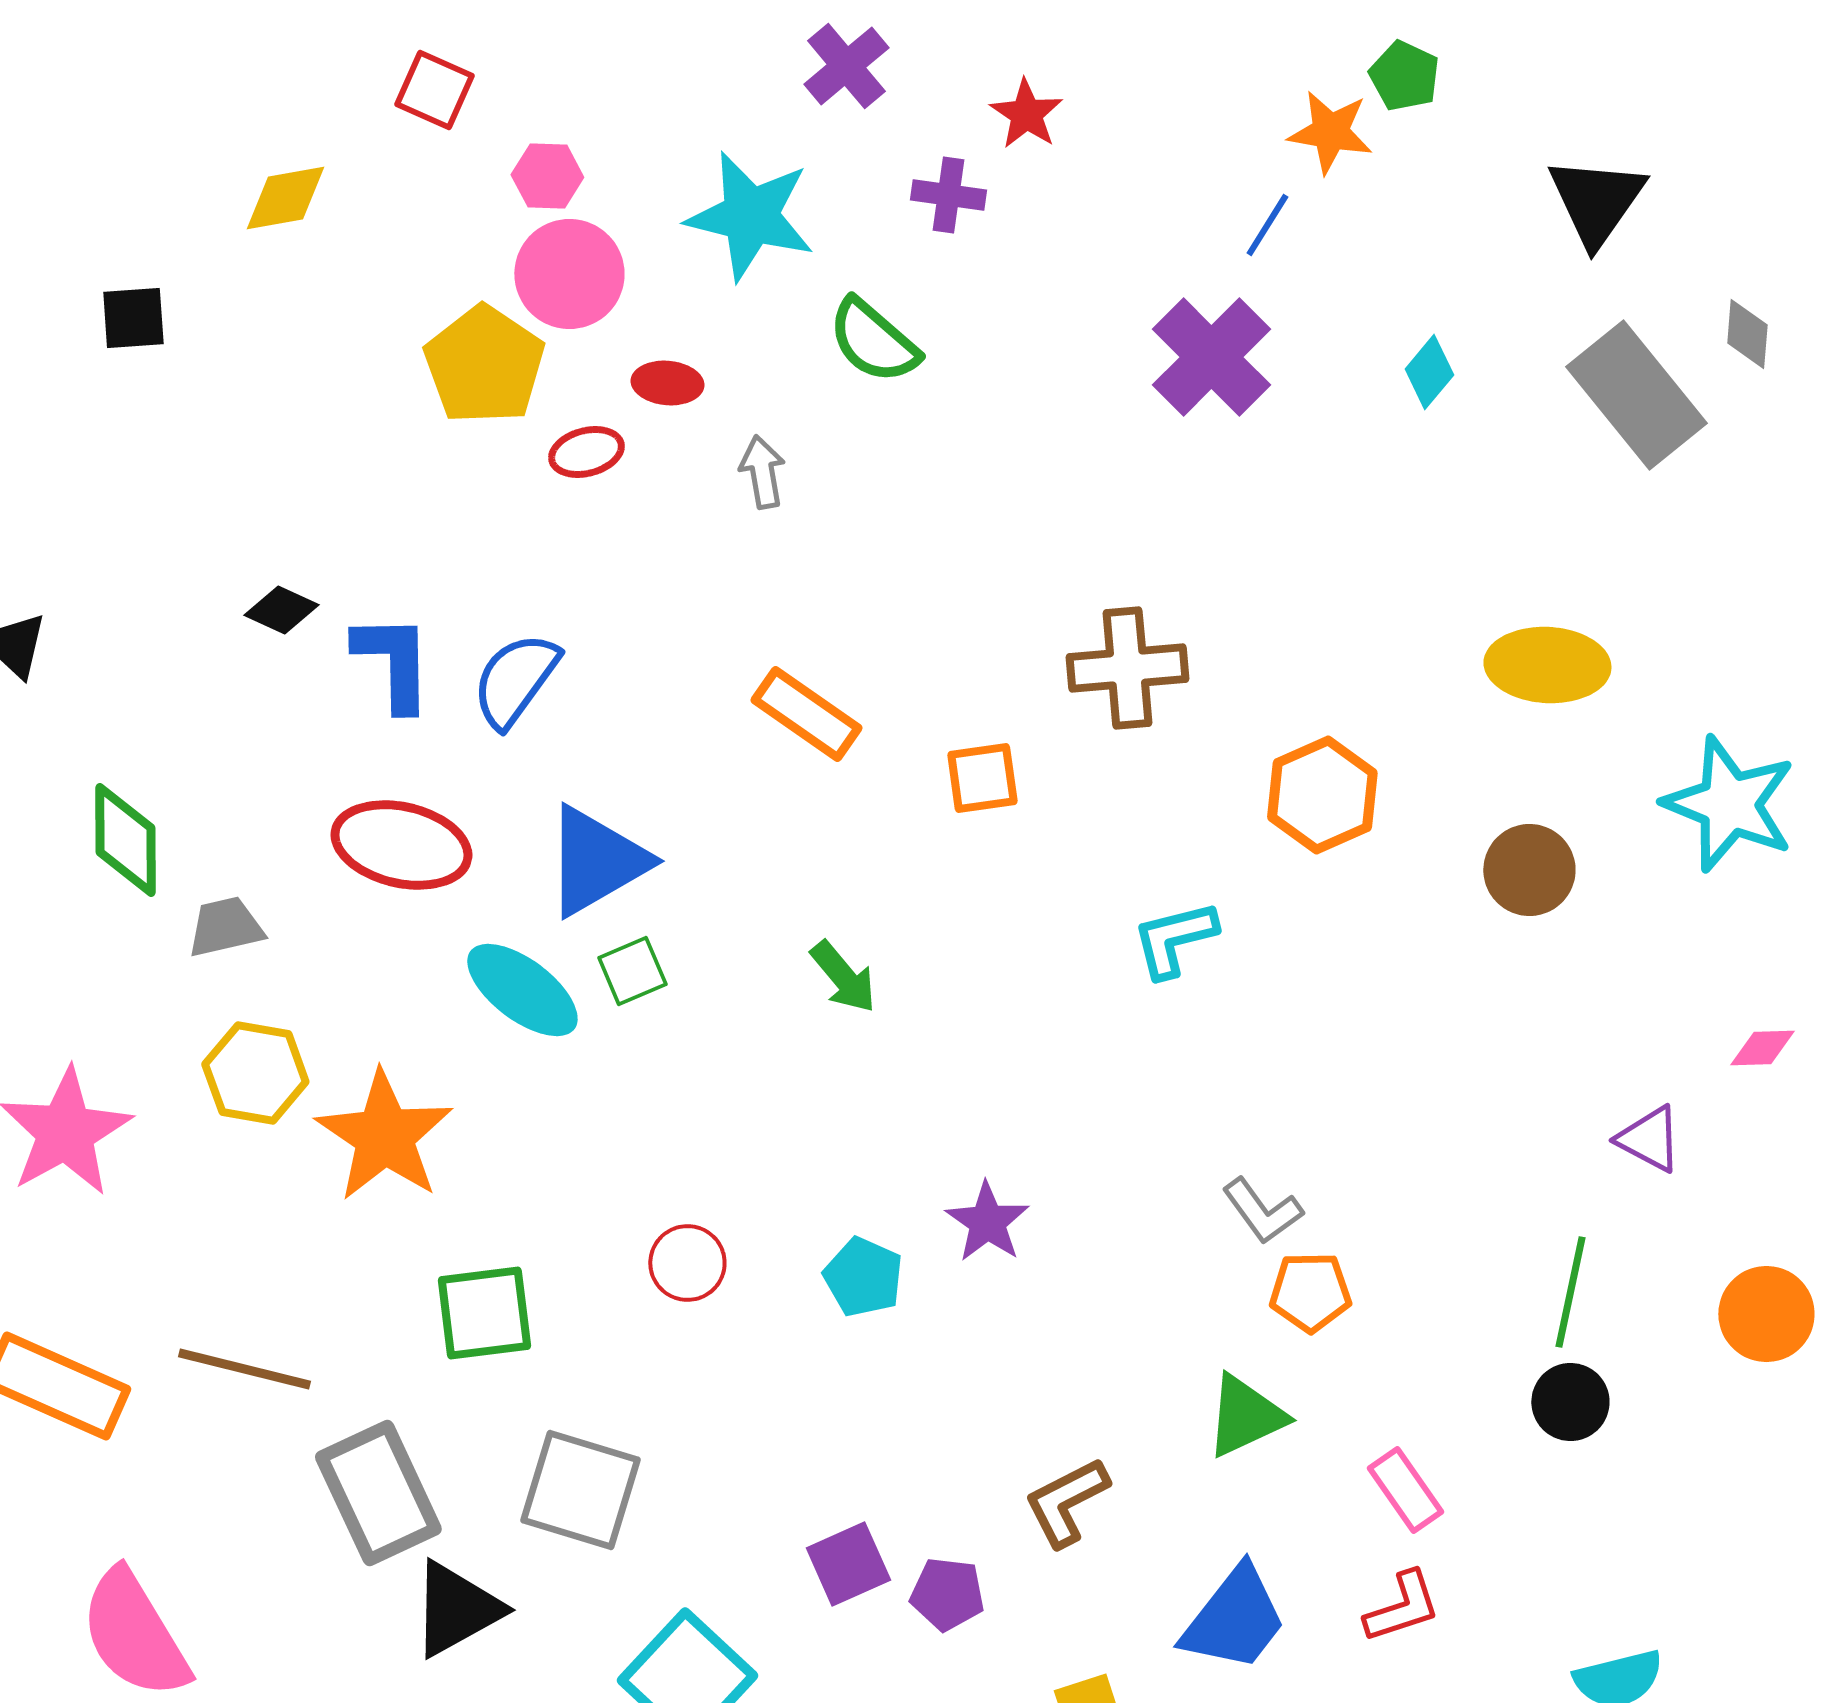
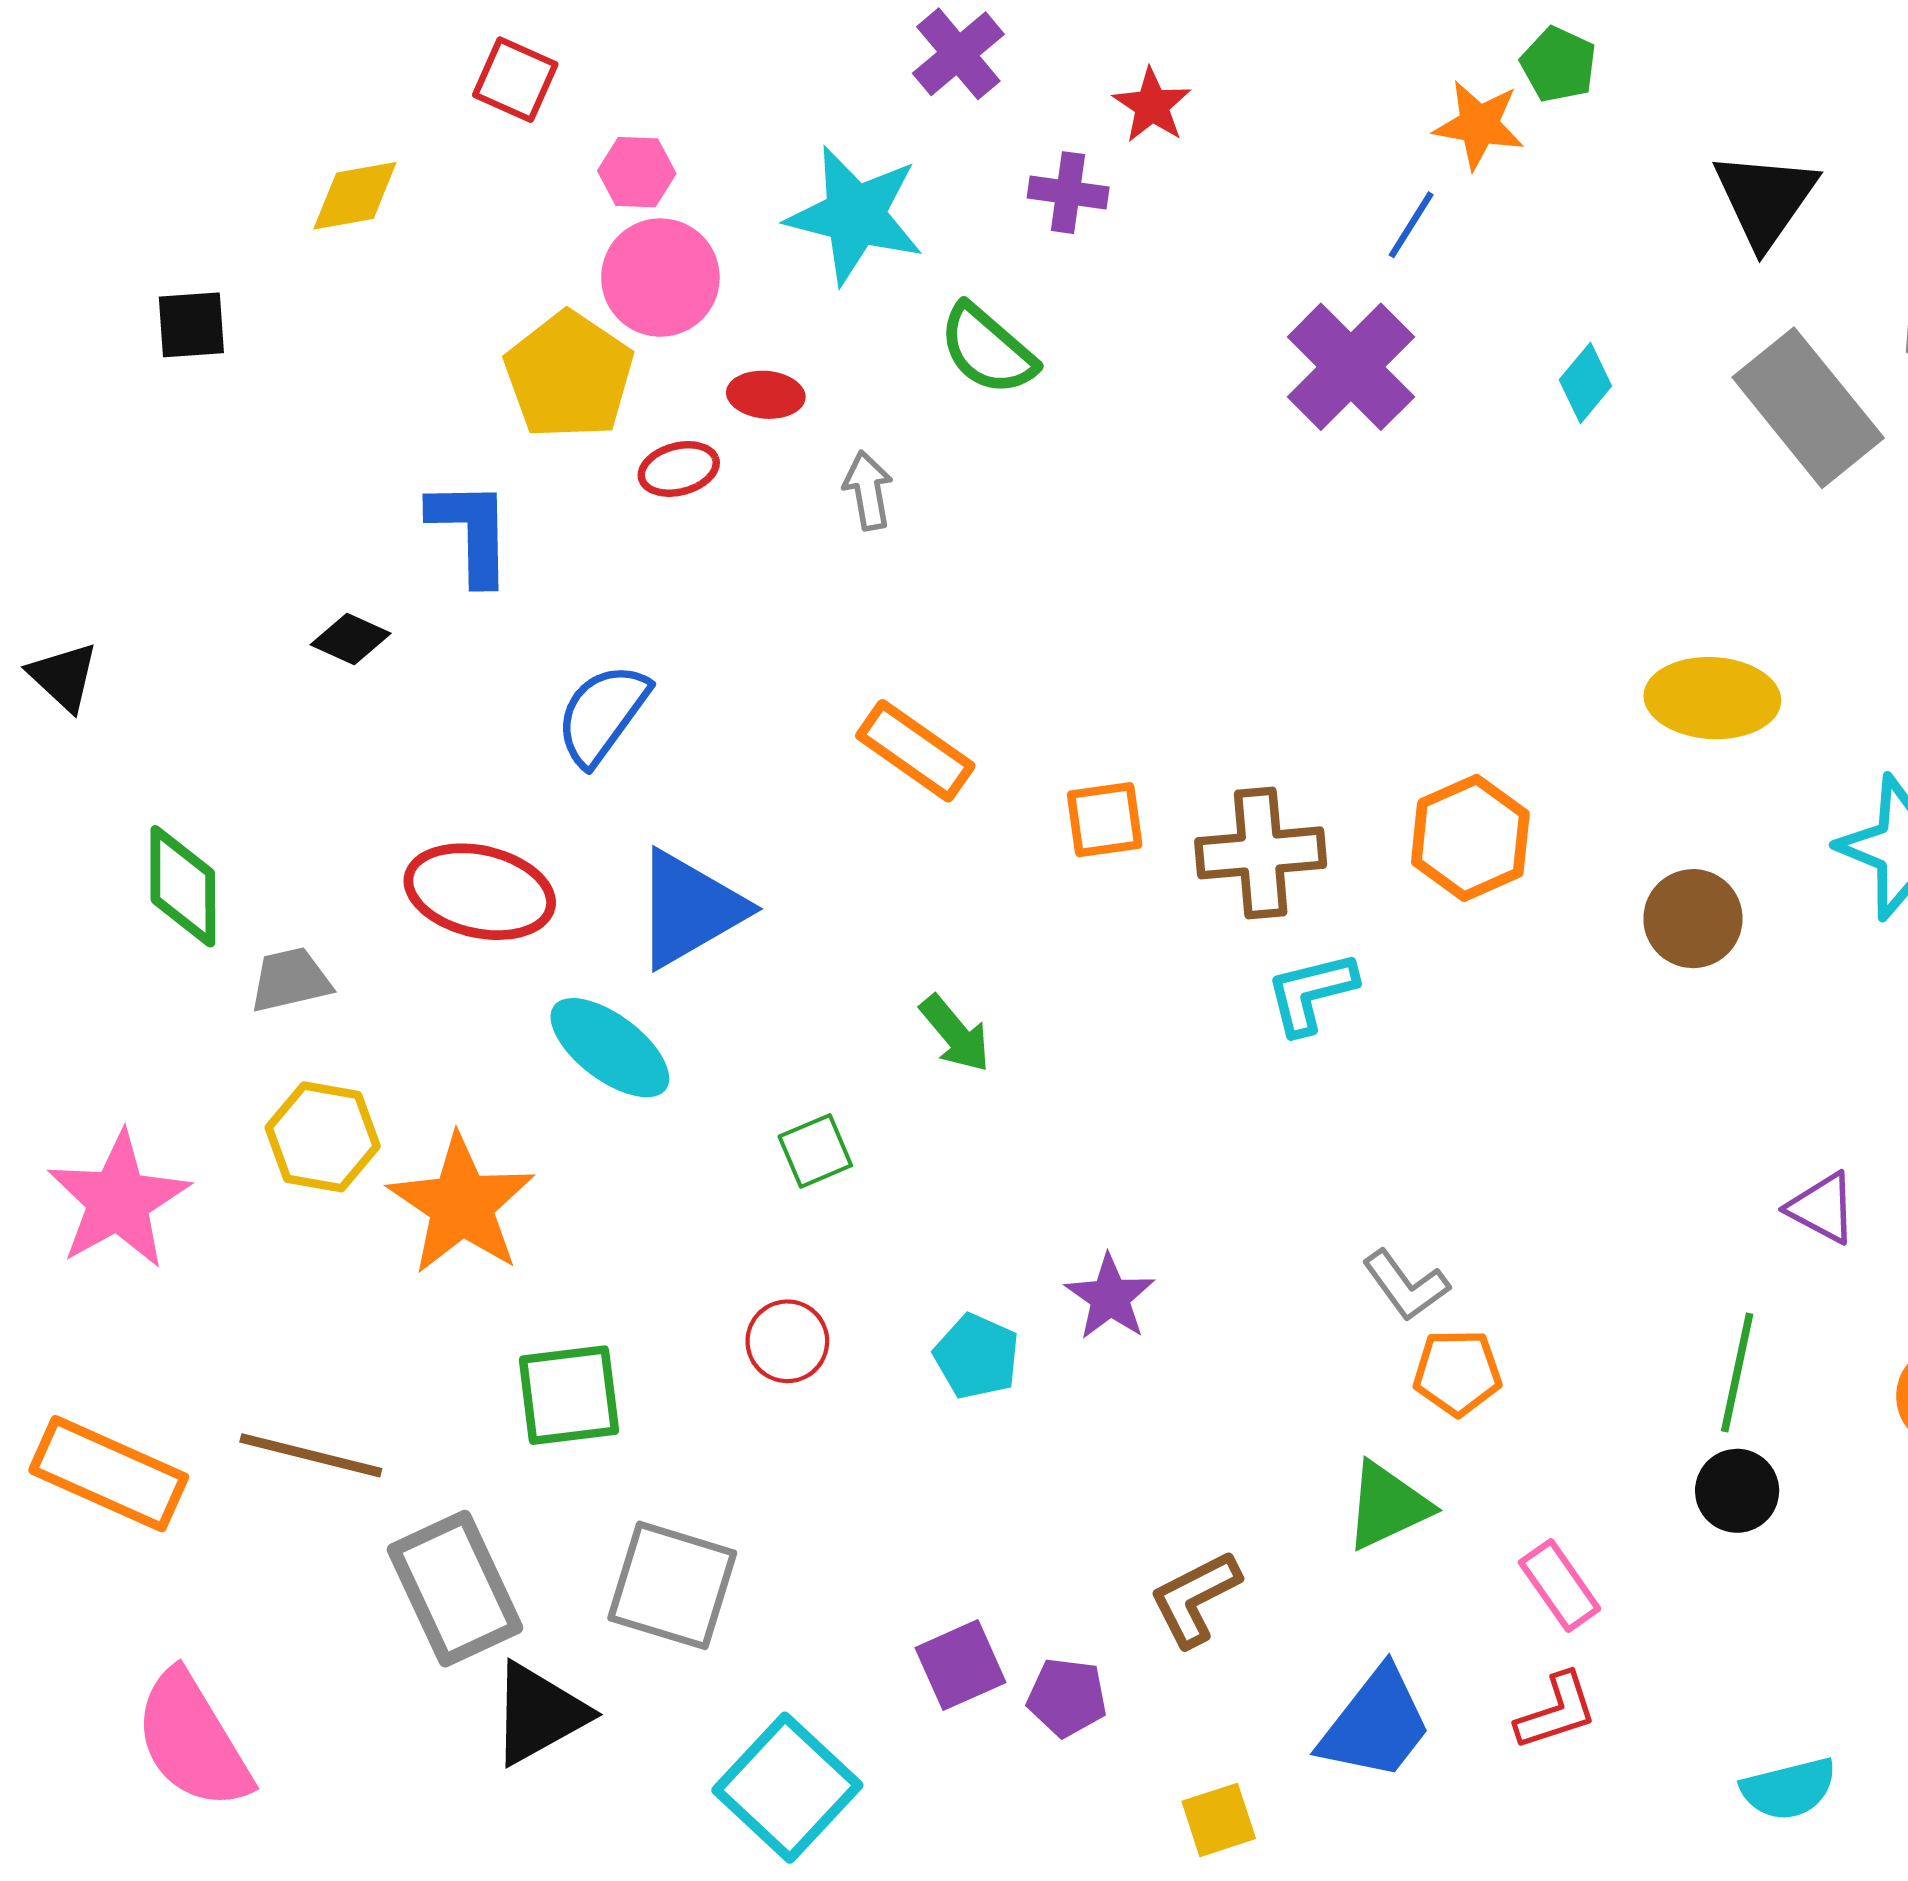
blue L-shape: (393, 662) -> (471, 531), moved
brown cross: (1127, 668) -> (1261, 853), moved
green square: (632, 971) -> (815, 1151), moved

